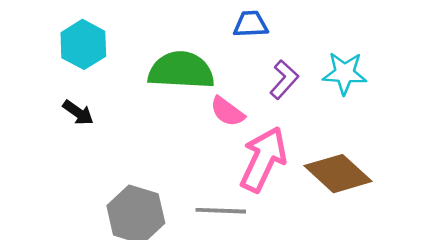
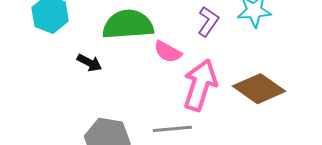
black arrow: (78, 113) -> (89, 63), moved

